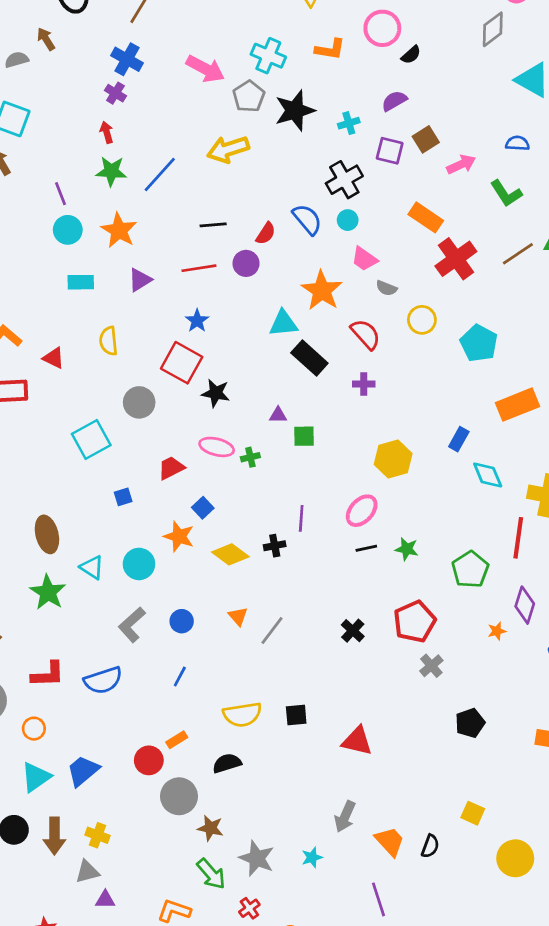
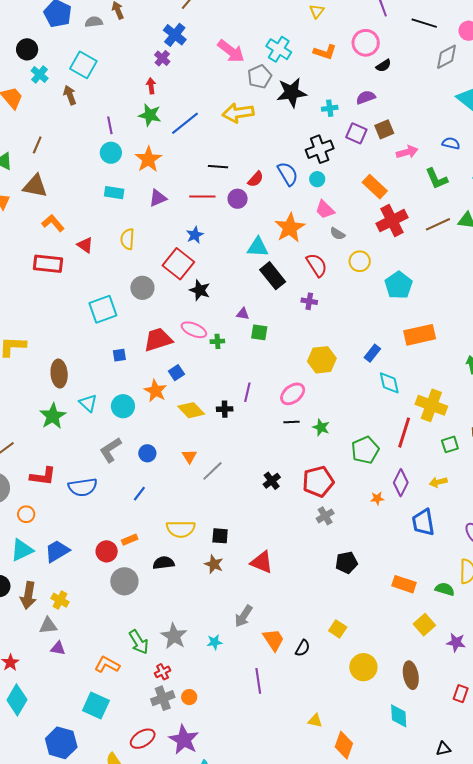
red trapezoid: (171, 468) -> (158, 340), size x1.4
brown star: (210, 828) -> (214, 564), moved

